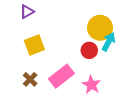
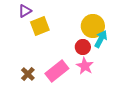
yellow square: (34, 45) -> (40, 26), moved
pink star: (91, 85) -> (85, 66), moved

